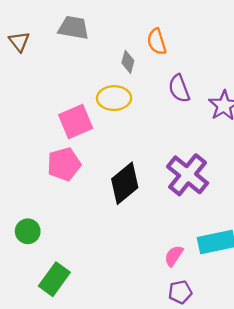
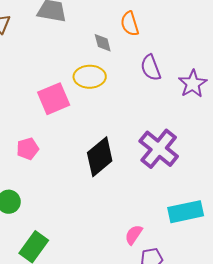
gray diamond: (128, 62) -> (103, 43), turned -30
pink pentagon: (64, 164) -> (28, 149), moved, size x0.7
pink semicircle: (174, 256) -> (134, 235), moved

